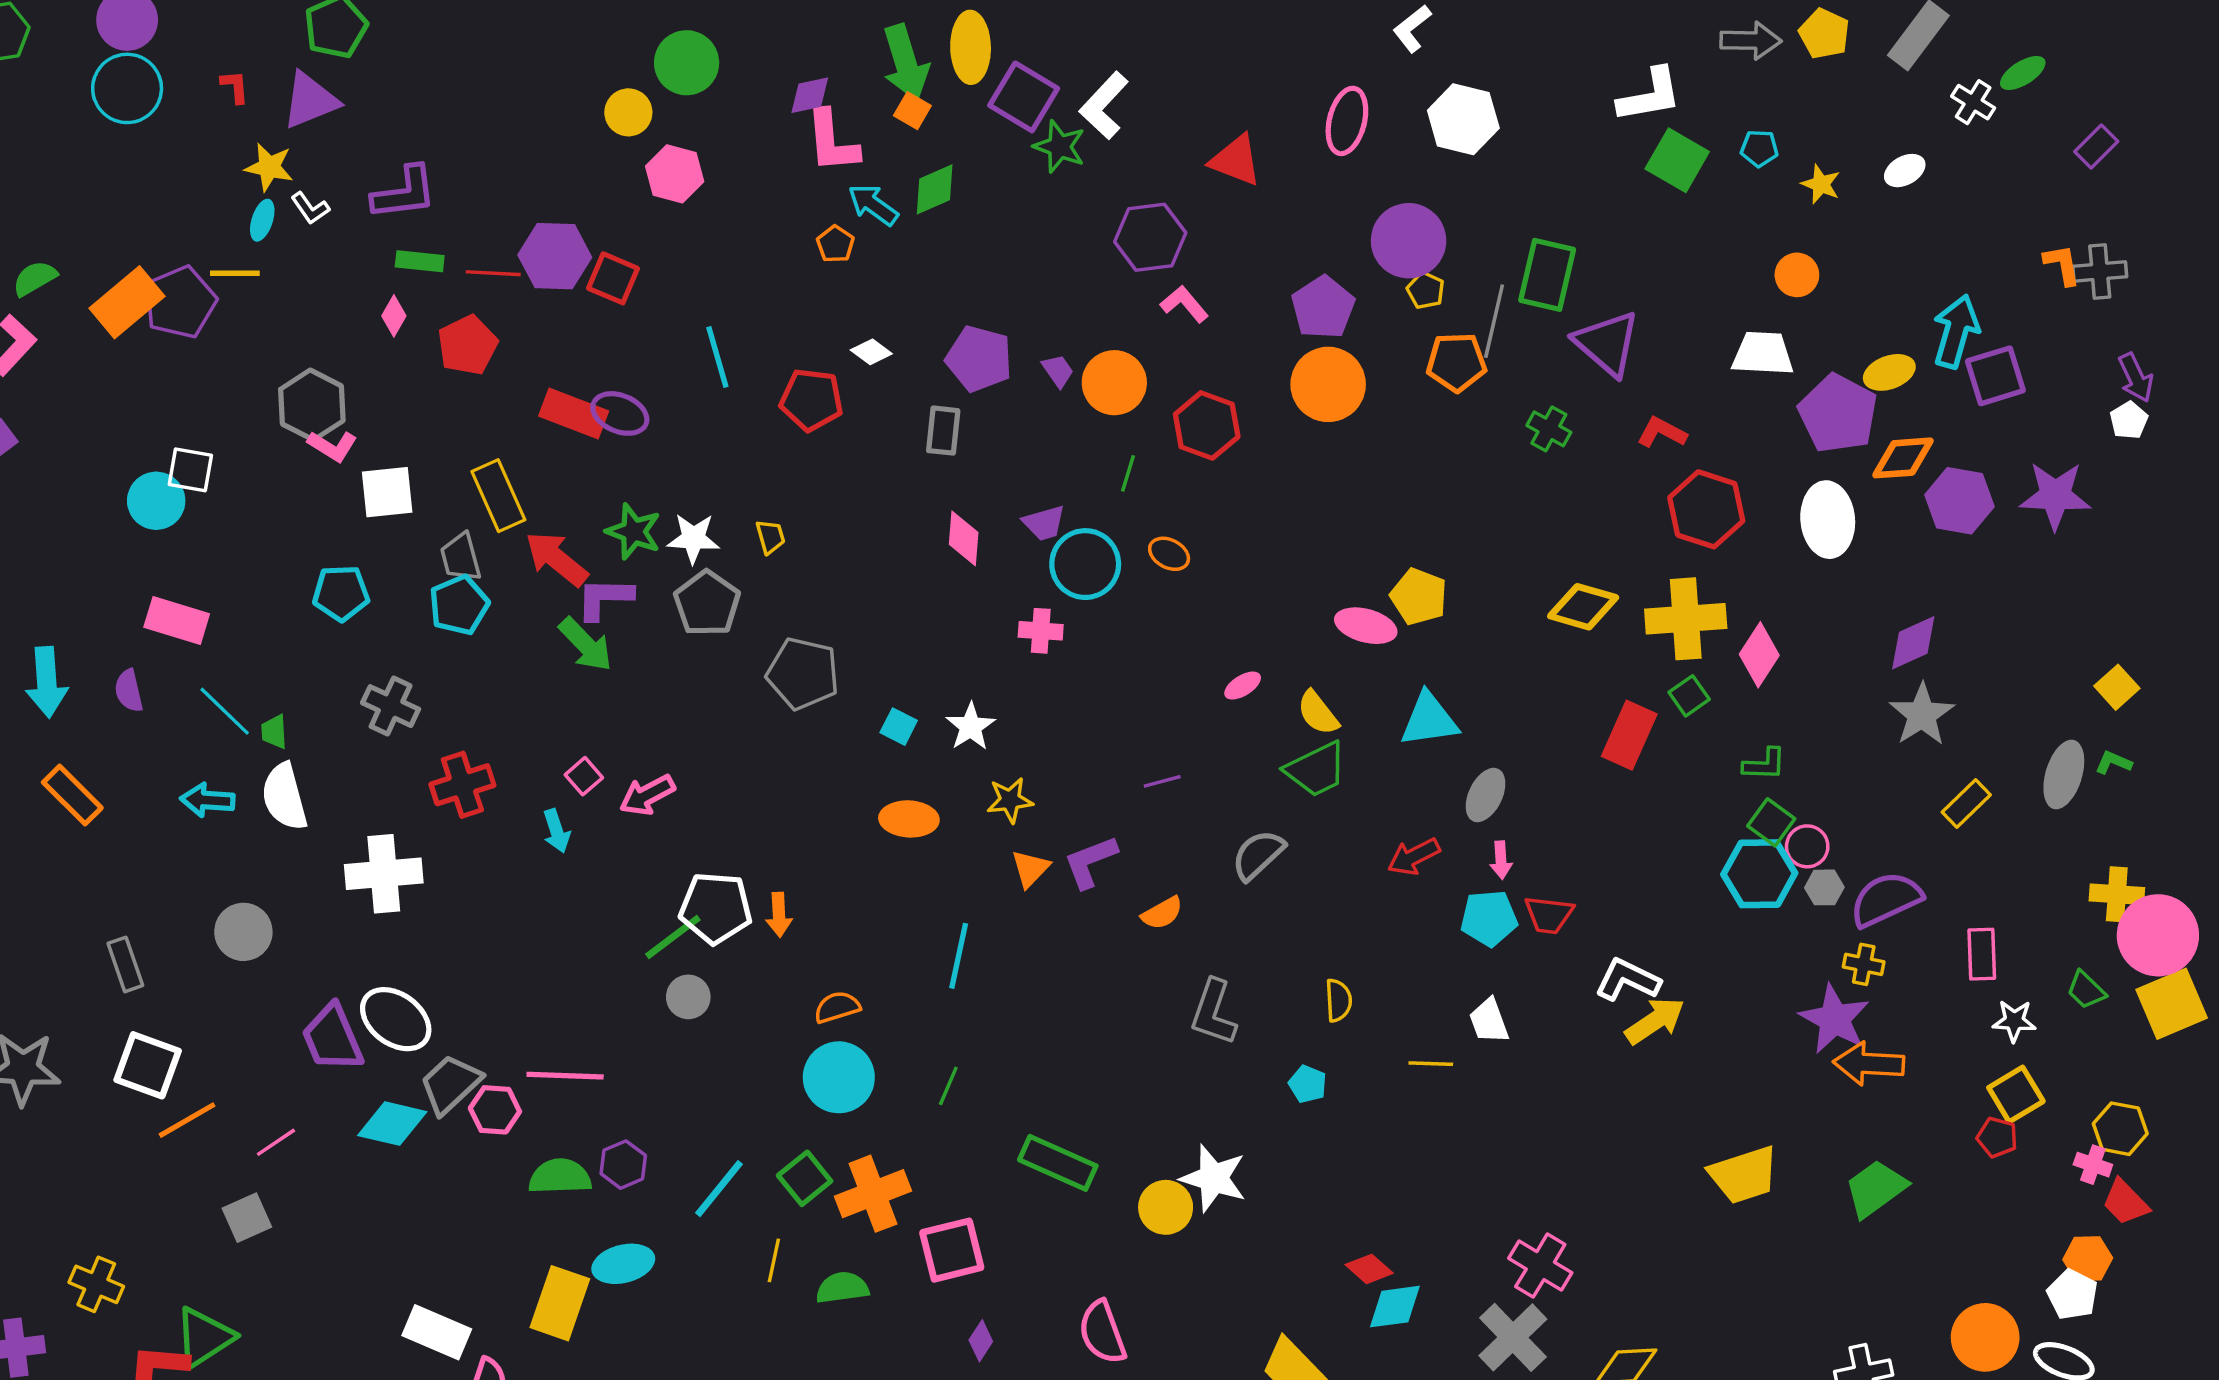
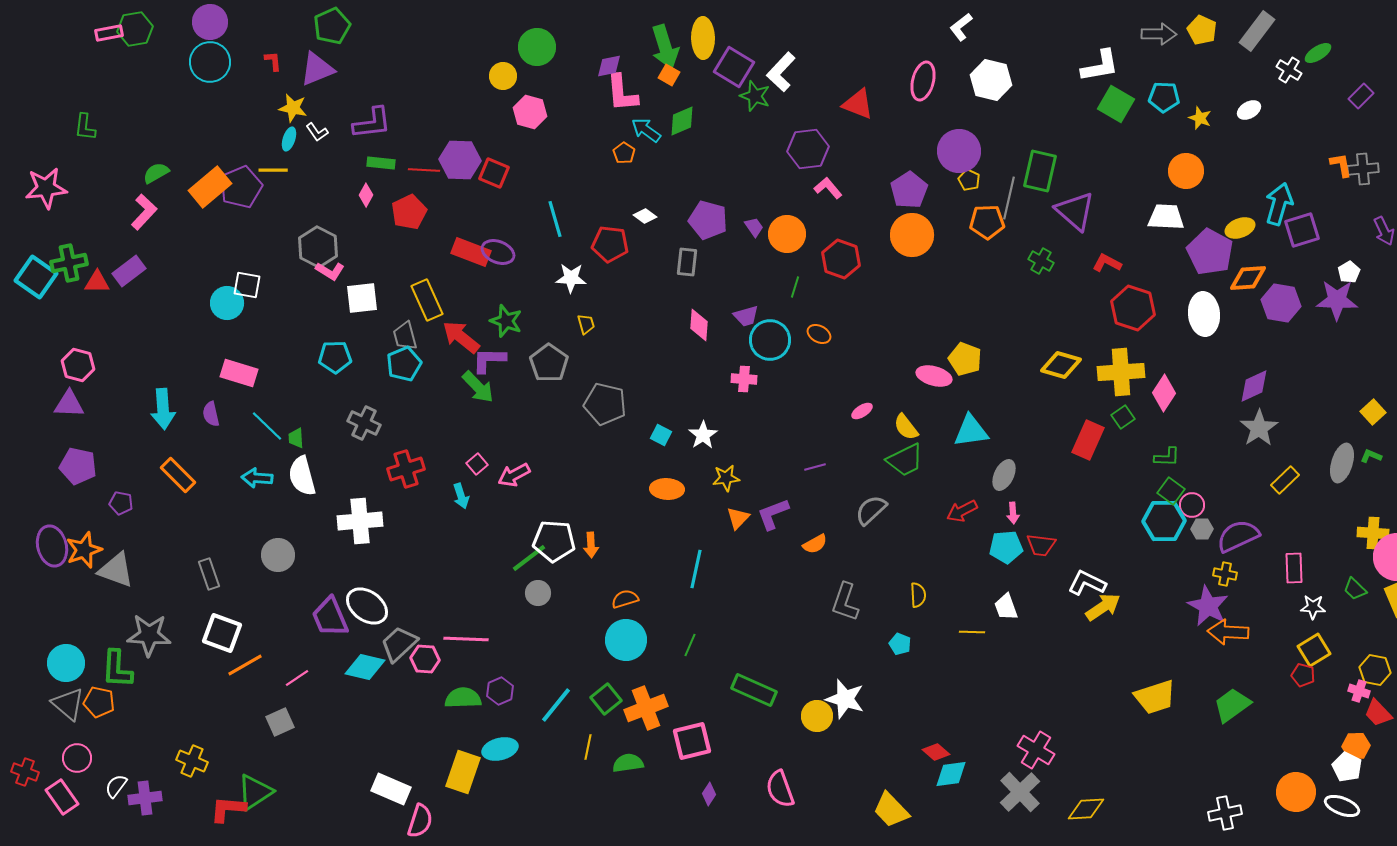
cyan pentagon: (1759, 148) -> (1164, 97), size x1.4
orange circle: (1797, 275) -> (1186, 171), size x1.4
white pentagon: (2129, 420) -> (1349, 272), moved
white star: (693, 538) -> (571, 278), moved

